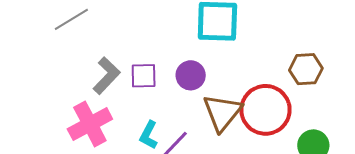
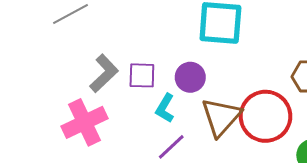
cyan L-shape: (149, 135) -> (165, 108), moved

